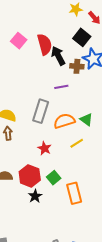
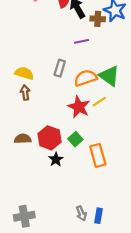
gray rectangle: (41, 111) -> (60, 68), size x0.7
green triangle: (86, 120) -> (109, 76), size x1.5
red star: (44, 148) -> (79, 107), moved, size x1.5

